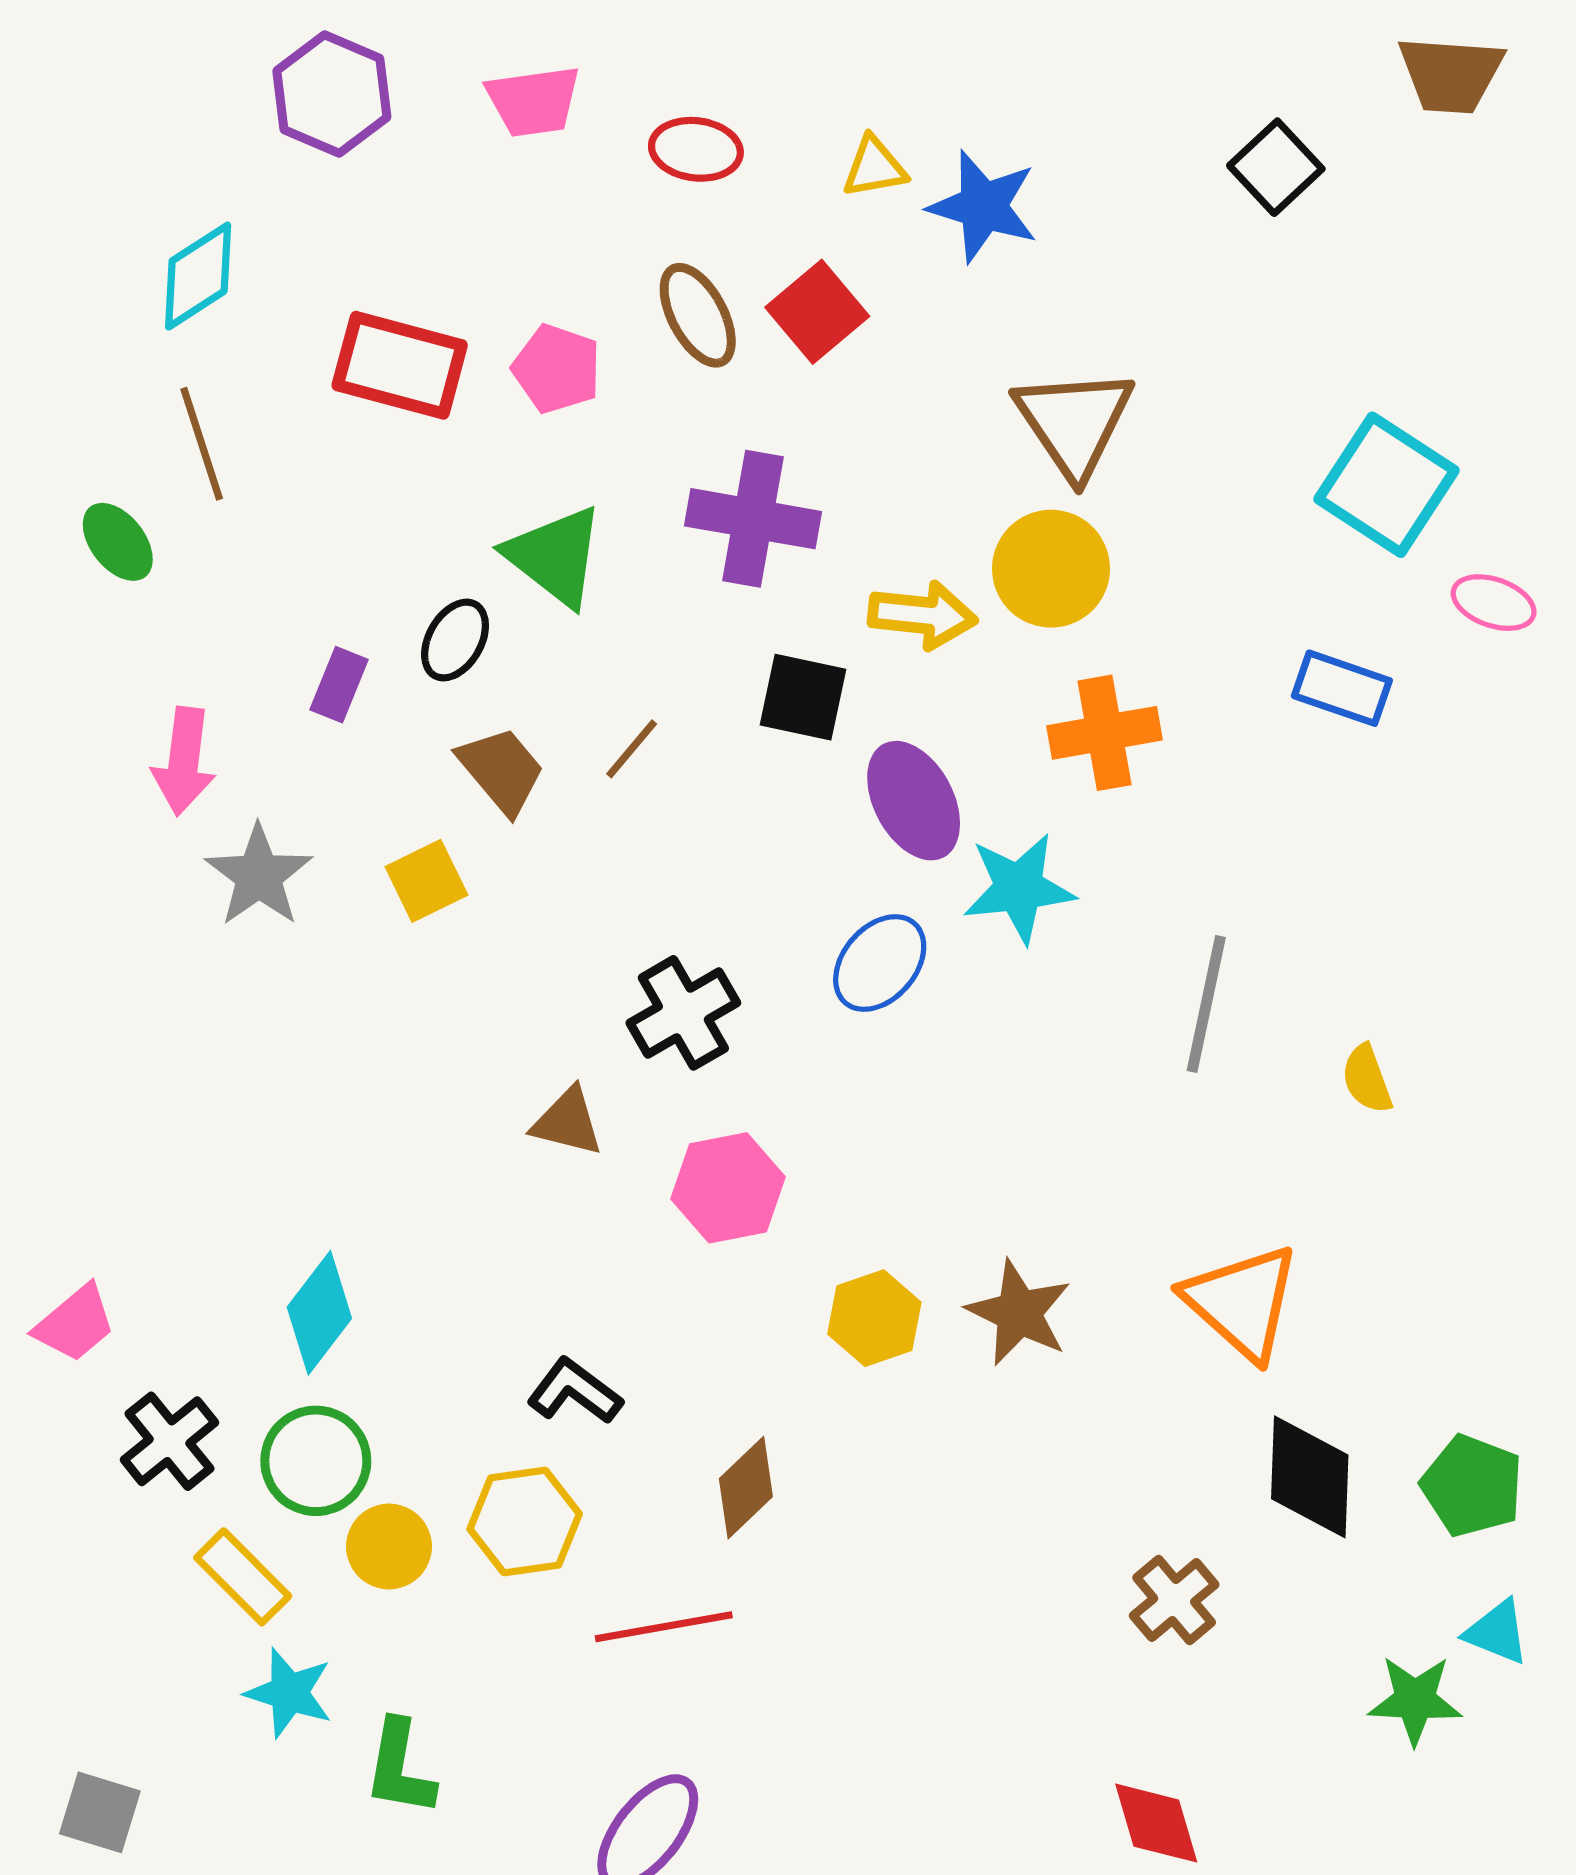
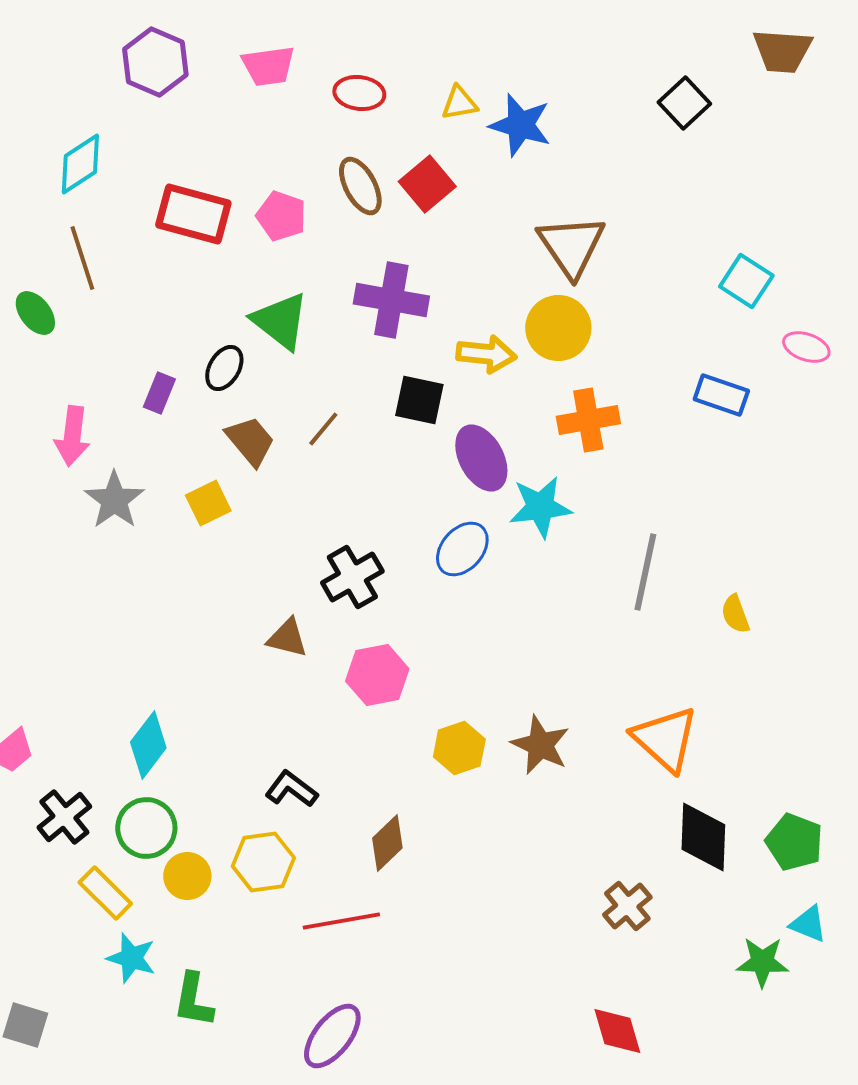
cyan square: (1386, 485) -> (746, 281), size x0.7

